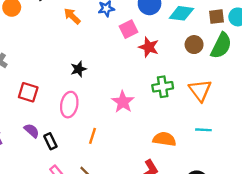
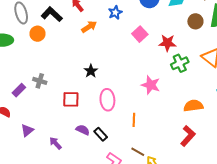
orange arrow: (72, 16) -> (89, 27), turned 119
pink square: (129, 29) -> (140, 34), moved
red star: (149, 47) -> (167, 43), moved
black star: (78, 69) -> (91, 71), moved

